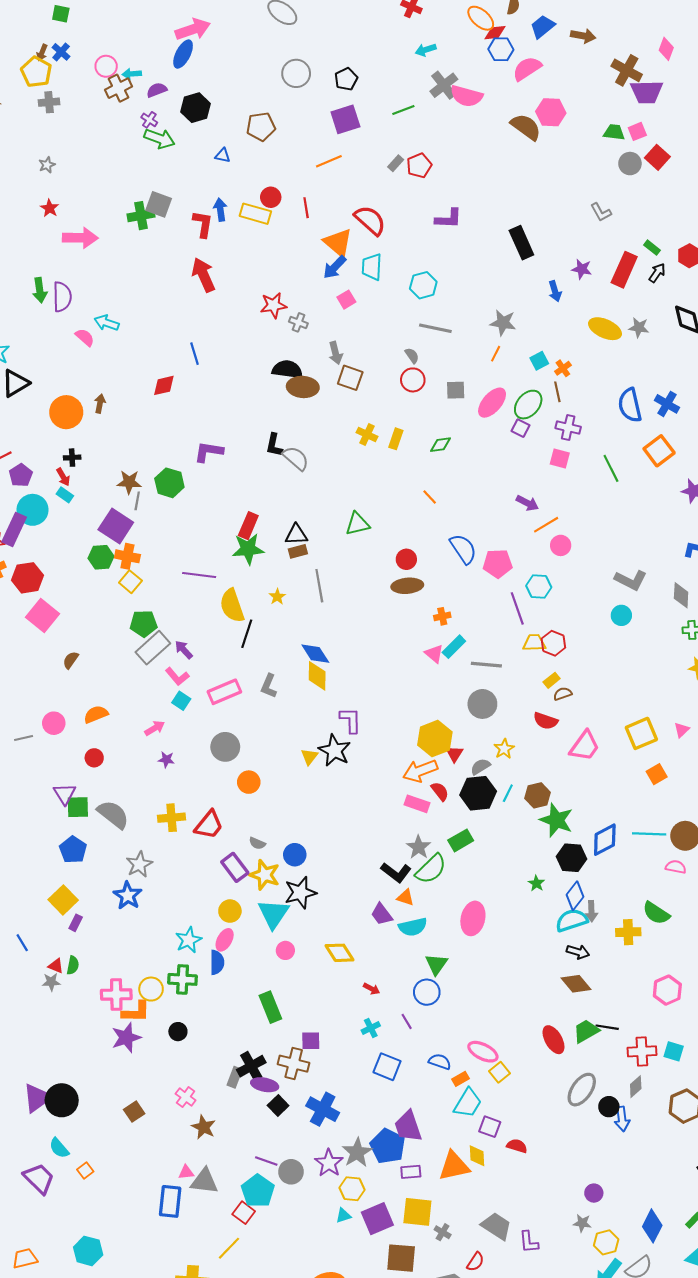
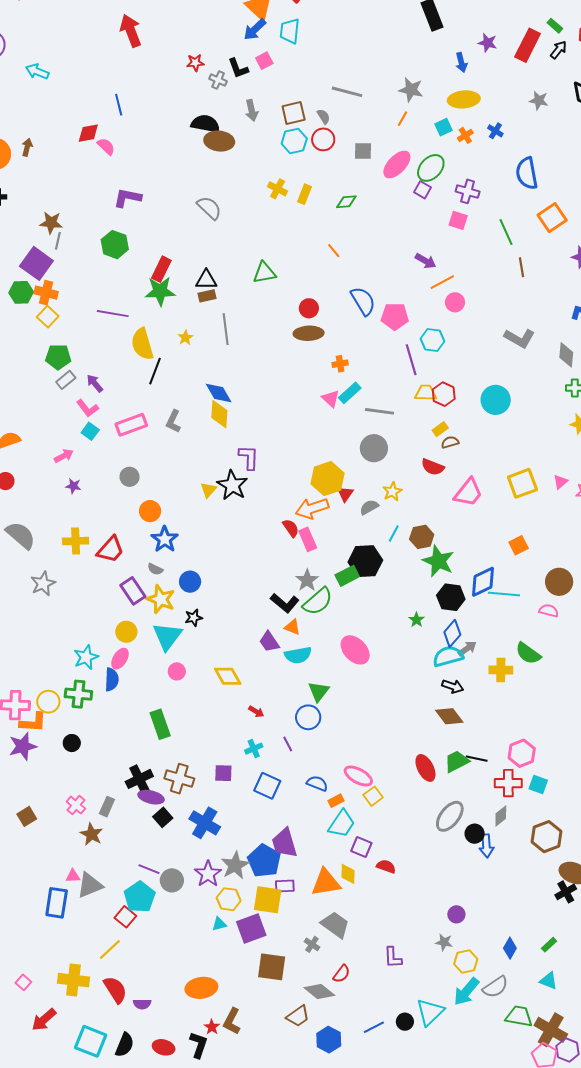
cyan hexagon: (423, 285) -> (294, 141), moved
red star: (273, 305) -> (195, 63), size x0.7
yellow ellipse: (605, 329) -> (464, 99), moved, turned -32
pink semicircle: (85, 337) -> (106, 146), moved
brown square: (350, 378) -> (294, 113), moved, turned -35
brown line: (557, 392) -> (521, 267), moved
blue cross: (667, 404) -> (495, 131), moved, size x0.7
black L-shape: (274, 445) -> (238, 68), moved, turned -35
green hexagon: (169, 483) -> (115, 245), moved
cyan circle: (621, 615) -> (496, 400), moved, size x1.5
gray rectangle: (153, 648) -> (66, 380), size x0.6
gray circle: (225, 747) -> (130, 477), size x0.7
orange square: (657, 774) -> (519, 545), moved
red semicircle: (440, 791) -> (291, 528), moved
black hexagon: (478, 793) -> (365, 561), moved
pink rectangle: (417, 804) -> (308, 539), turned 45
cyan line: (649, 834) -> (504, 594), moved
black star: (300, 893) -> (194, 618), size x0.6
blue star: (128, 896) -> (165, 539), moved
gray arrow: (591, 911) -> (467, 649), turned -126
pink ellipse: (473, 918) -> (355, 650), turned -60
pink hexagon: (667, 990) -> (522, 753), moved
purple square: (311, 1041) -> (223, 773), moved
gray rectangle: (235, 1077) -> (107, 807), moved
gray triangle: (204, 1181) -> (90, 885), turned -32
yellow square: (417, 1212) -> (268, 900), moved
gray trapezoid: (496, 1226) -> (335, 925), moved
blue diamond: (652, 1226) -> (510, 948), size x0.7

